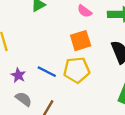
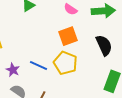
yellow pentagon: (77, 70) -> (65, 63), turned 30

